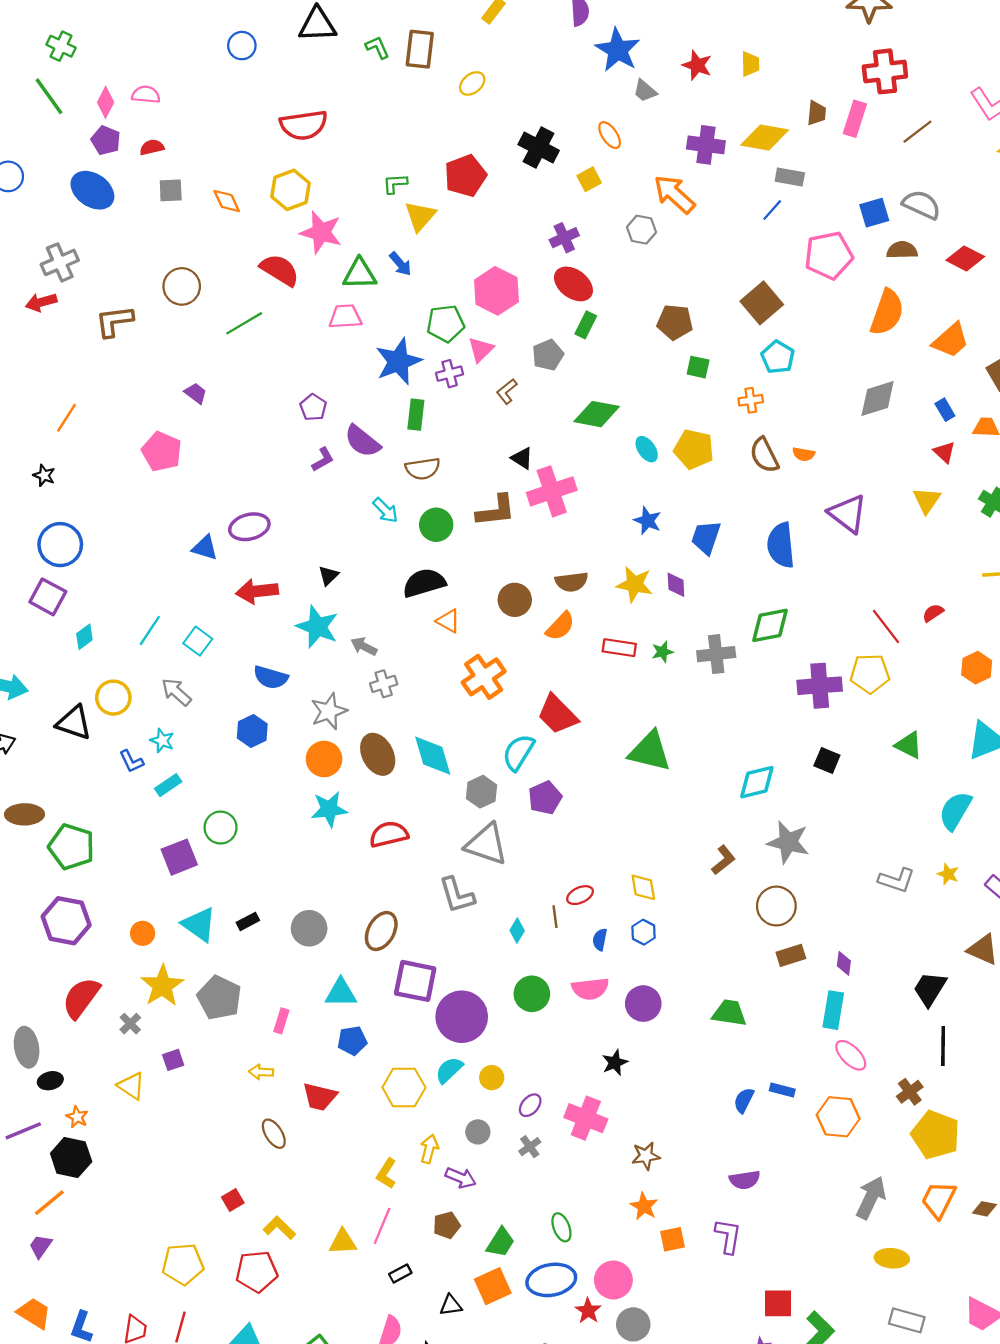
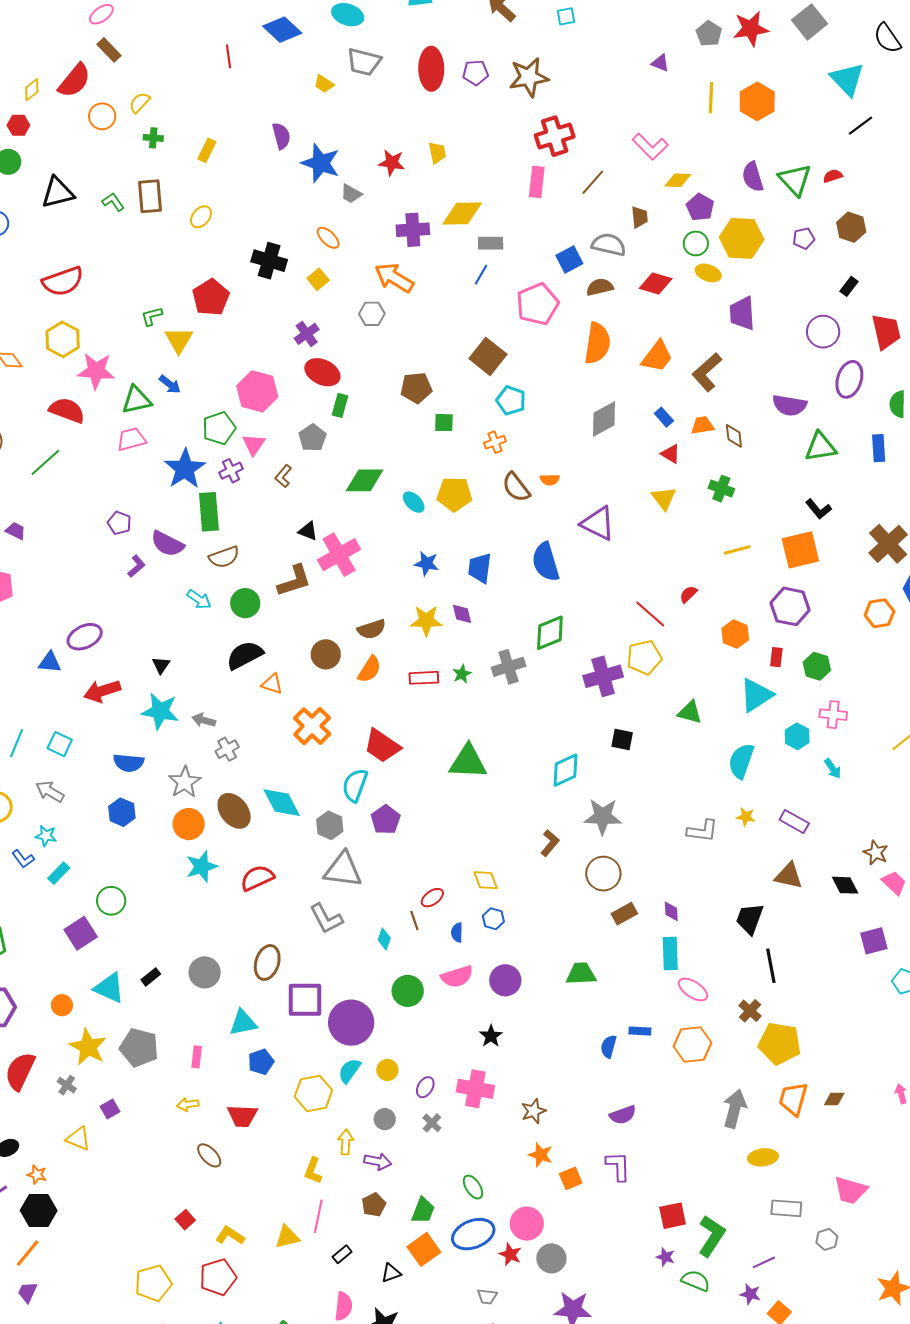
brown trapezoid: (817, 113) -> (639, 217), moved
green rectangle: (416, 415) -> (209, 512), size x1.4

